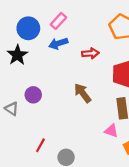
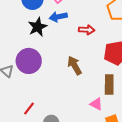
black star: (17, 55) -> (38, 27), moved
purple circle: (33, 95) -> (29, 61), size x1.6

